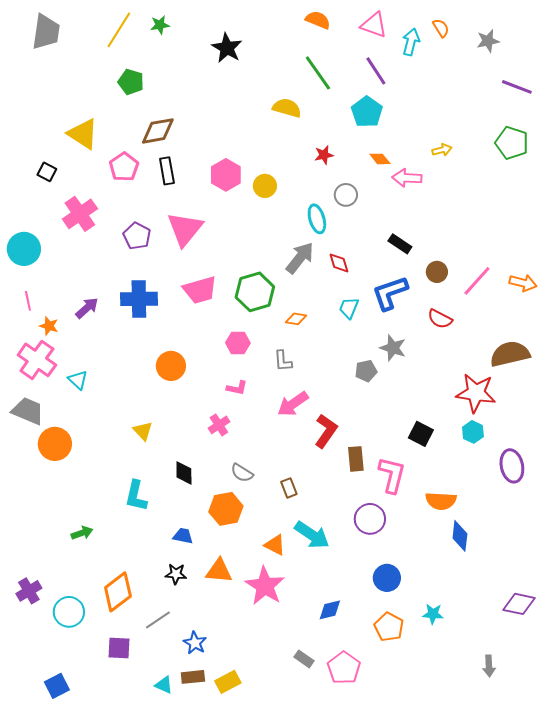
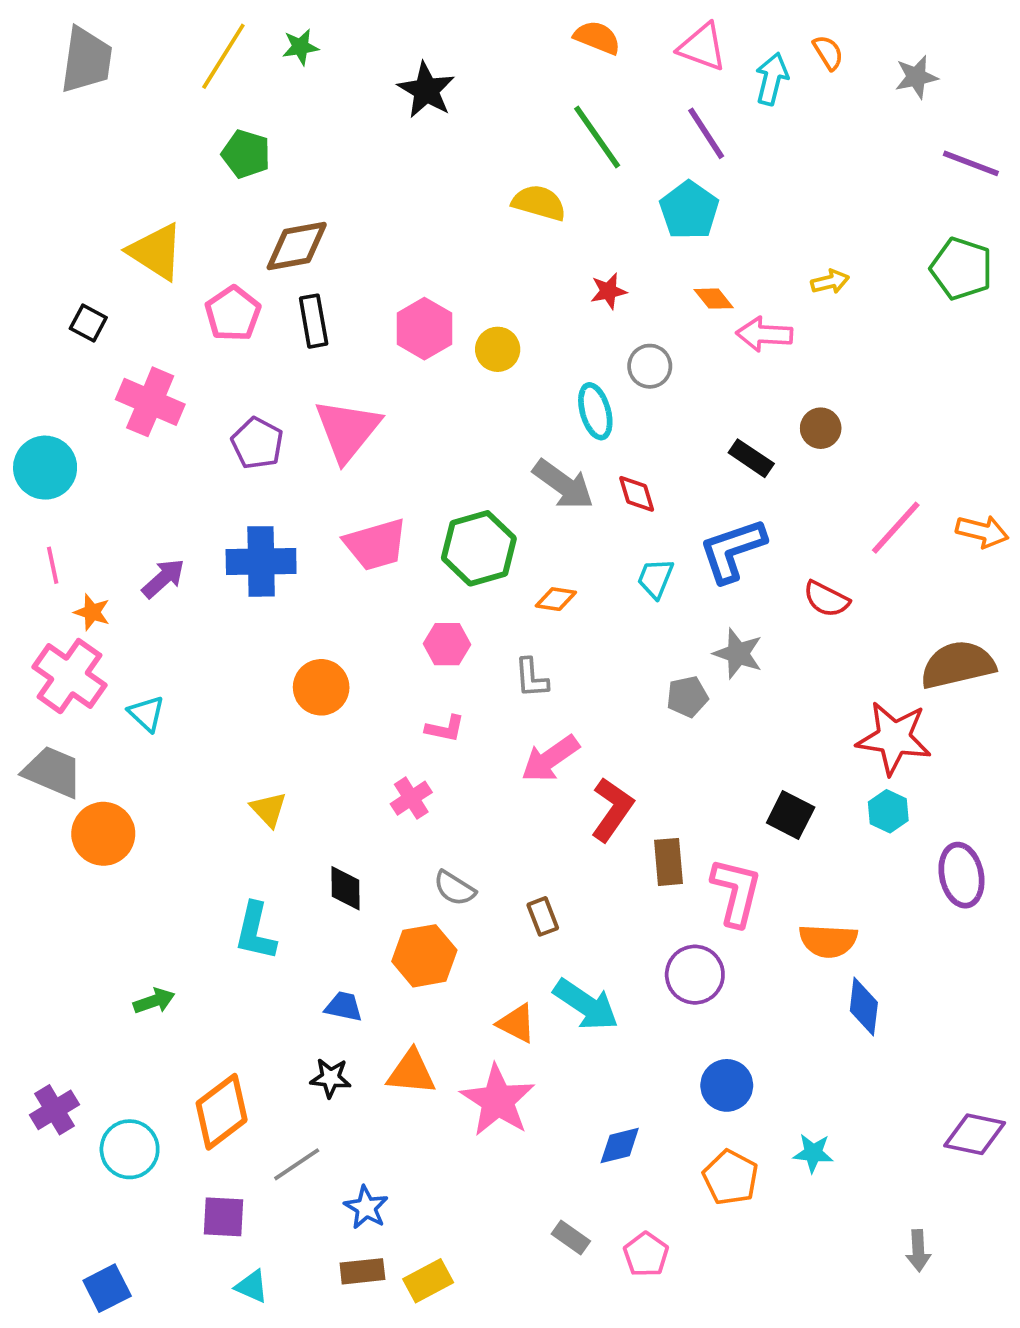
pink cross: (80, 214) -> (150, 402), turned -32
gray arrow: (300, 258) -> (563, 484), turned 88
brown circle: (437, 272) -> (821, 428), moved
pink pentagon: (344, 668) -> (646, 1254), size x0.7
cyan triangle: (164, 685) -> (252, 1286), moved

